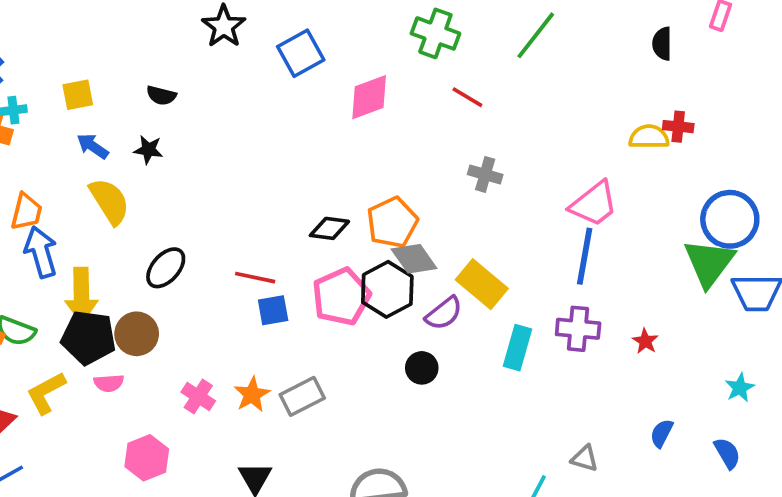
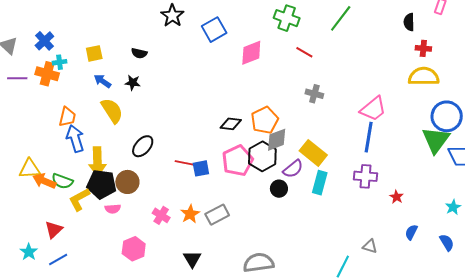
red cross: (678, 127) -> (423, 48), moved
yellow semicircle: (649, 137) -> (424, 76), moved, size x1.4
gray diamond: (414, 259) -> (277, 140), turned -75
red line: (255, 278) -> (186, 163), moved
red star: (645, 341) -> (397, 197), moved
cyan rectangle: (517, 348) -> (320, 183), moved
black circle: (422, 368) -> (279, 189), moved
yellow L-shape: (46, 393) -> (79, 199), moved

